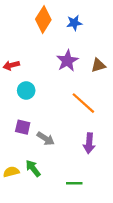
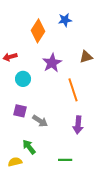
orange diamond: (43, 19) -> (38, 31), moved
purple star: (67, 61) -> (52, 63), moved
orange line: (83, 103) -> (73, 90), turned 30
yellow semicircle: (11, 172) -> (15, 162), moved

